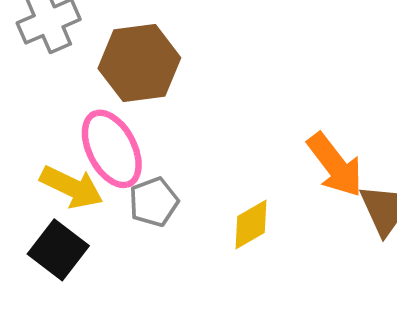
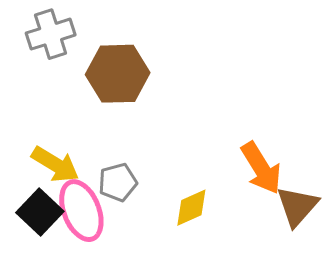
pink ellipse: (112, 149) -> (81, 211), moved

